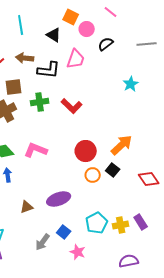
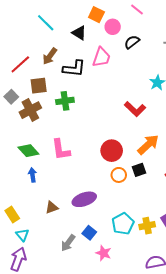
cyan line: (21, 25) -> (46, 23), turned -36
brown arrow: (25, 58) -> (50, 56), turned -60
red L-shape: (72, 106) -> (135, 109), moved
pink L-shape: (36, 150) -> (61, 150), turned -120
black square: (113, 170) -> (139, 170), turned 32

